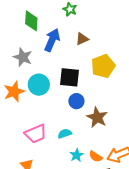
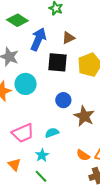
green diamond: (31, 21) -> (17, 20), turned -60
black square: (70, 77) -> (58, 62), moved
cyan star: (77, 155) -> (42, 155), moved

